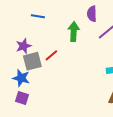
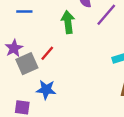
blue star: (21, 78) -> (46, 90), moved

